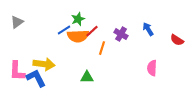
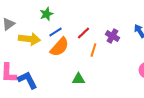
green star: (78, 19) -> (46, 14), moved
orange semicircle: (78, 36) -> (59, 47), moved, turned -45
yellow arrow: (44, 64) -> (29, 39), moved

